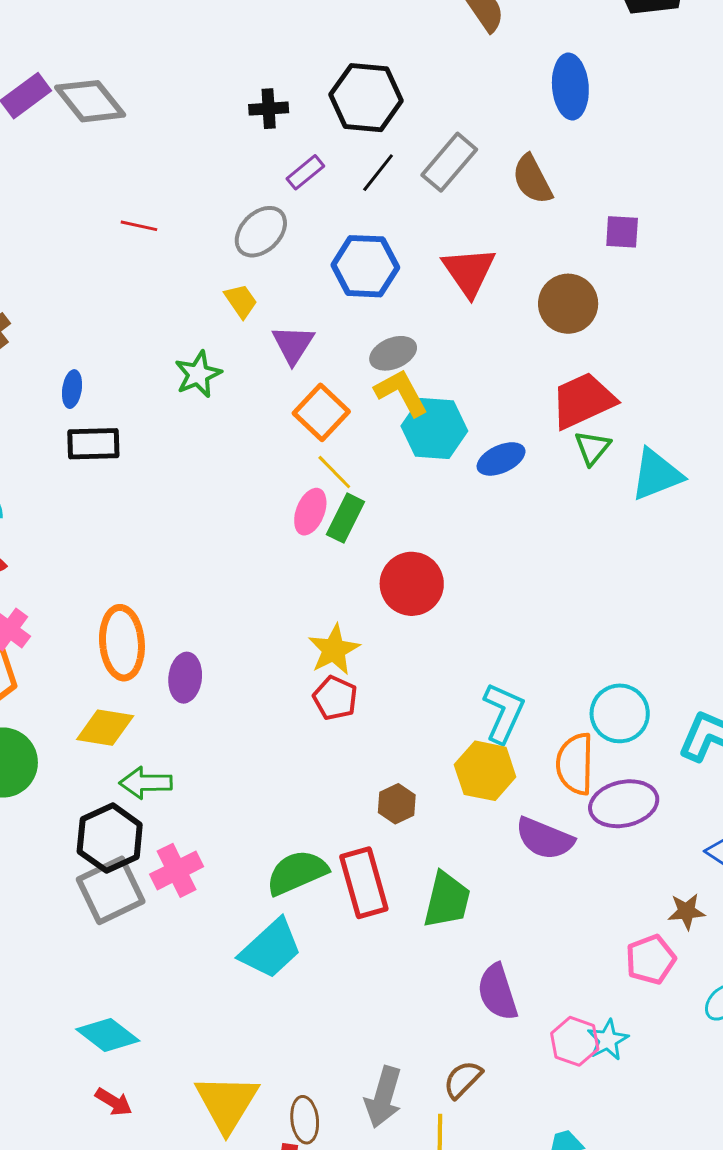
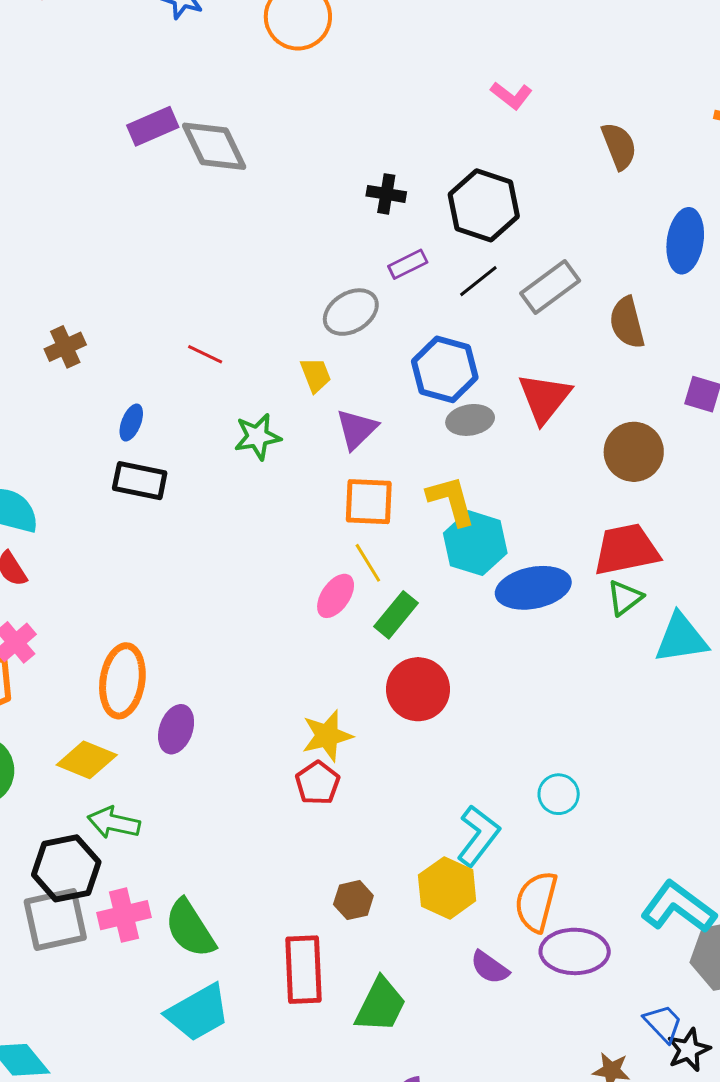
red line: (139, 226) -> (205, 354), moved
gray ellipse: (393, 353) -> (470, 420), moved
orange square: (321, 412) -> (369, 502), turned 36
blue ellipse: (501, 459) -> (533, 588), size x1.5
green rectangle: (345, 518) -> (396, 615), moved
cyan circle: (620, 713) -> (559, 794), moved, size x0.7
purple semicircle: (545, 839) -> (490, 967), size x0.7
green semicircle: (297, 873) -> (190, 928), moved, turned -112

